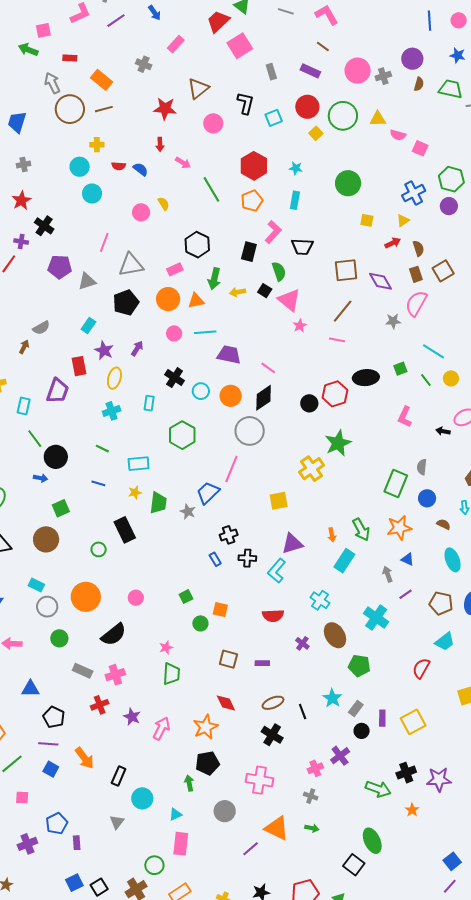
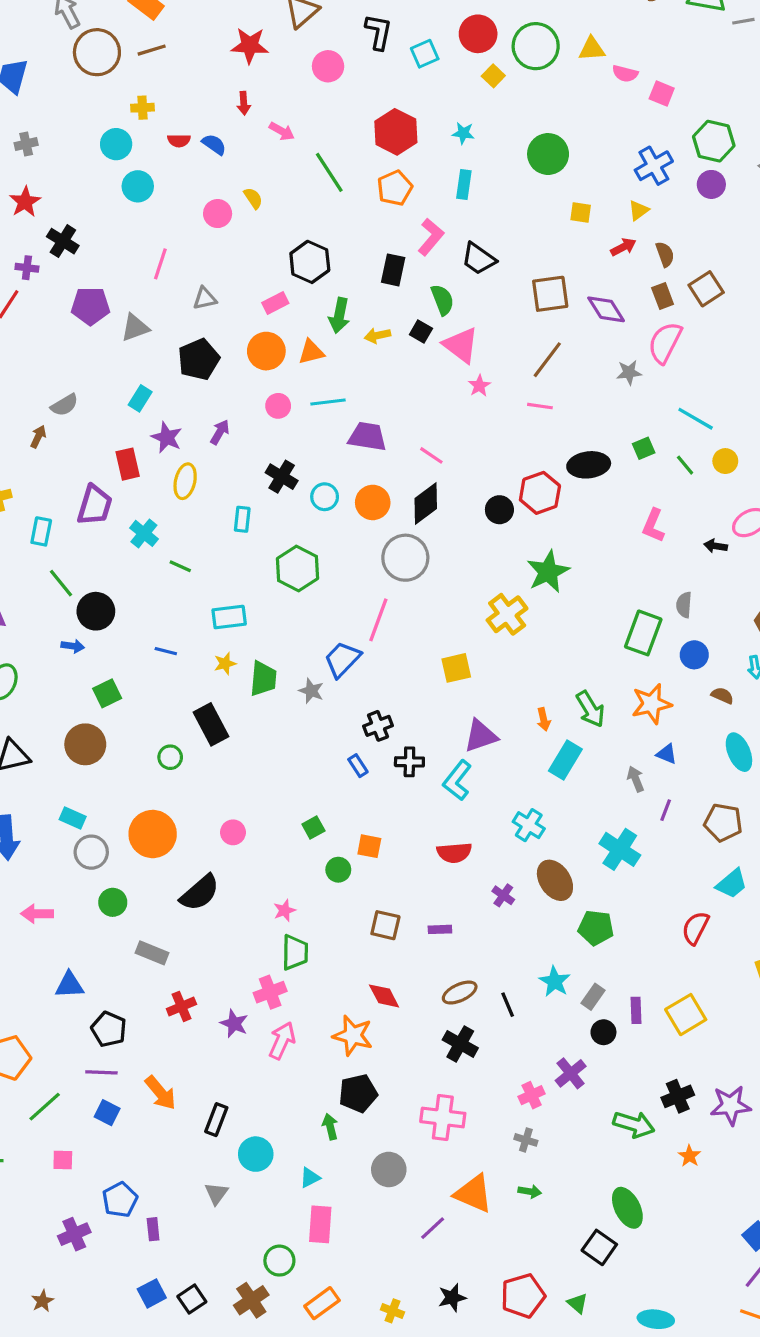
black trapezoid: (302, 247) -> (479, 259), turned 35
gray triangle: (131, 265) -> (205, 298), size x0.6
cyan cross: (112, 411) -> (144, 533), moved, turned -30
green line: (102, 449) -> (180, 566), moved
purple line: (405, 594) -> (666, 810), turned -32
pink cross: (115, 675) -> (270, 992), moved
orange star: (205, 727) -> (353, 1035), turned -30

